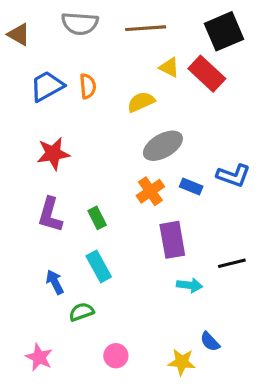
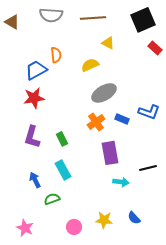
red rectangle: (207, 74) -> (155, 48), moved, size x0.6
blue trapezoid: (47, 86) -> (36, 70), moved
yellow star: (182, 362) -> (104, 220), moved

